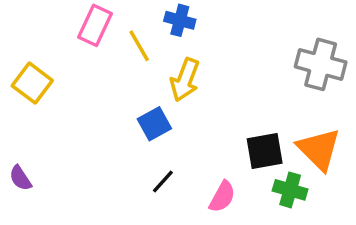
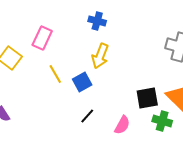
pink rectangle: (95, 25) -> (42, 38), moved
yellow line: (139, 46) -> (55, 74), moved

